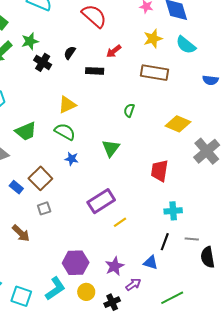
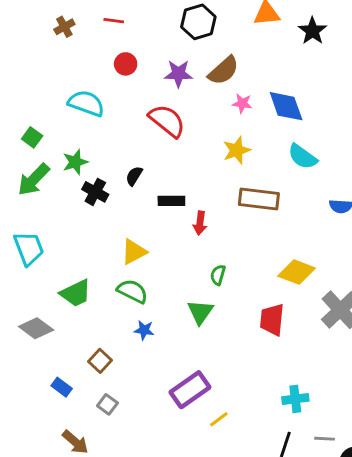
yellow star: (153, 39) -> (237, 150), moved
red arrow: (114, 51) -> (200, 223), moved, turned -42
green semicircle: (129, 110) -> (218, 275), moved
red trapezoid: (160, 171) -> (272, 320), moved
brown square: (40, 178) -> (100, 361), size x0.7
blue rectangle: (16, 187) -> (62, 387), moved
gray square: (44, 208) -> (107, 404), turned -32

